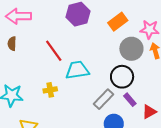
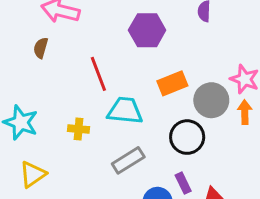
orange rectangle: (118, 22) -> (172, 83), moved
gray rectangle: (103, 99) -> (128, 160), moved
purple rectangle: (130, 100) -> (183, 183), moved

